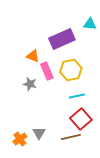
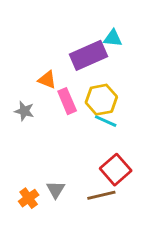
cyan triangle: (90, 24) -> (113, 38), moved
gray star: (30, 84) -> (24, 111), moved
cyan line: (77, 96) -> (106, 121), moved, turned 35

